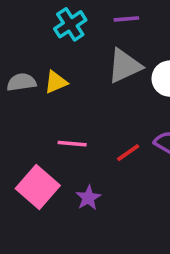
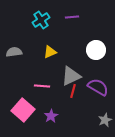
gray triangle: (125, 66) -> (71, 76), moved
yellow triangle: (56, 82) -> (50, 52), moved
red line: (128, 153) -> (73, 91), turned -40

